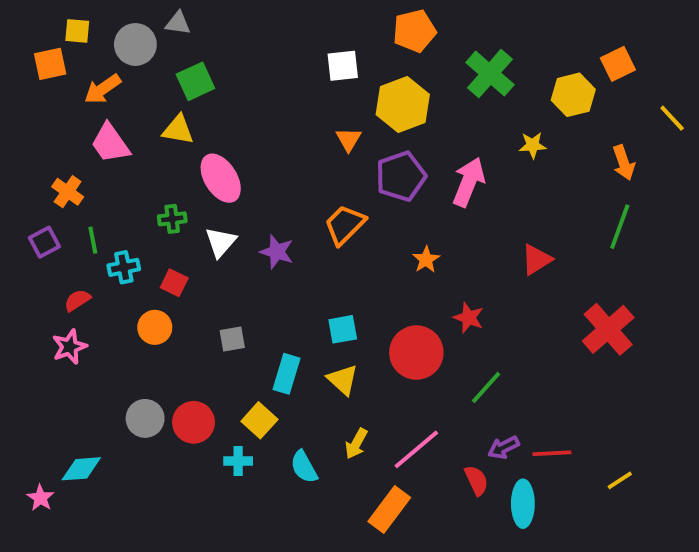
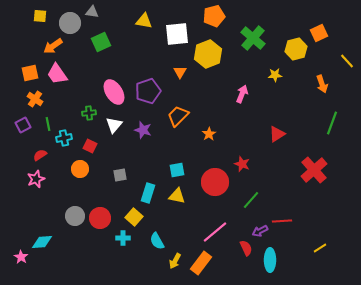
orange square: (50, 64) -> (30, 73), moved
white square: (343, 66) -> (177, 34), size x1.4
yellow triangle: (178, 130) -> (144, 21), moved
purple pentagon: (401, 176) -> (148, 91), moved
pink arrow: (469, 182) -> (242, 94), size x0.7
green line: (620, 227) -> (332, 123), moved
orange star: (426, 260) -> (209, 134), moved
yellow triangle: (343, 380) -> (177, 196), turned -30
yellow arrow: (356, 444) -> (175, 261), moved
red line: (552, 453) -> (282, 221), moved

